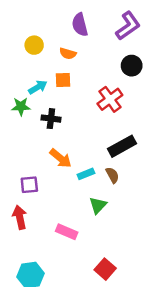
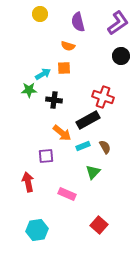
yellow circle: (34, 45) -> (40, 14), moved
red cross: (110, 99) -> (103, 97), moved, turned -35
black rectangle: (122, 146) -> (88, 120), moved
purple square: (29, 185) -> (46, 156), moved

